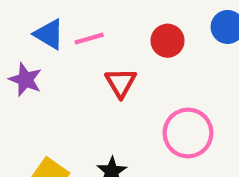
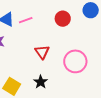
red triangle: (121, 83) -> (42, 52), moved

